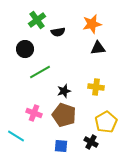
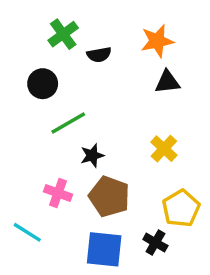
yellow cross: (96, 87) -> (164, 149), turned 35
black star: (64, 91) -> (92, 155), moved
blue square: (61, 146) -> (104, 249), size x1.6

